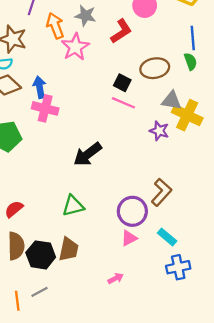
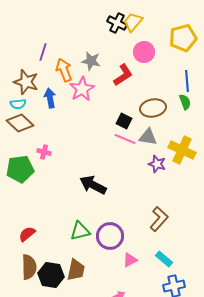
blue arrow: (40, 87) -> (50, 98), moved
gray triangle: (172, 101) -> (148, 137), moved
pink cross: (45, 108) -> (44, 152), moved, size x0.6
black arrow: (88, 154) -> (93, 185), turned 64
purple circle: (132, 211) -> (110, 236), moved

